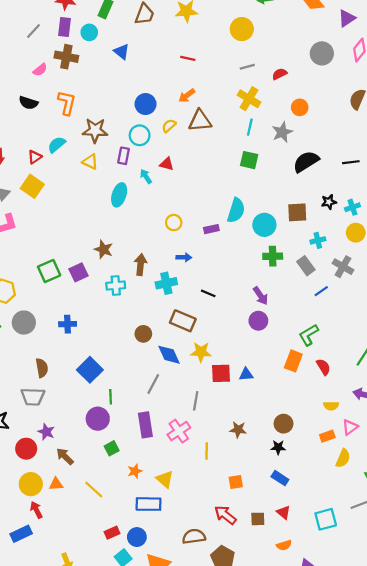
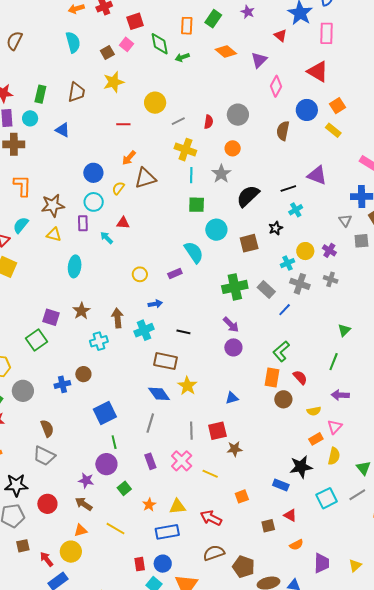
yellow circle: (242, 29) -> (155, 103), moved
gray circle: (322, 53) -> (238, 115), moved
red semicircle: (280, 74) -> (209, 122), turned 136
cyan ellipse: (119, 195) -> (75, 266), moved
cyan cross: (352, 207) -> (296, 210), moved
cyan semicircle: (236, 210) -> (194, 252), turned -40
cyan circle: (264, 225) -> (216, 230), moved
cyan cross: (318, 240) -> (287, 263), moved
brown star: (103, 249) -> (82, 311), turned 30
green cross: (273, 256) -> (235, 287), size x1.4
purple square: (79, 272) -> (51, 317), moved, turned -36
brown circle: (143, 334) -> (83, 374), moved
yellow star: (201, 352) -> (187, 386), turned -30
blue square: (90, 370) -> (105, 413), moved, turned 30
red square: (221, 373) -> (217, 431), moved
gray trapezoid: (33, 397) -> (44, 456), turned 35
brown circle: (284, 424) -> (283, 399), moved
purple rectangle: (145, 425) -> (150, 461), size x0.7
purple star: (46, 432) -> (86, 480), moved
black star: (278, 447) -> (301, 467), moved, size x1.6
yellow line: (207, 451) -> (210, 474), turned -56
yellow triangle: (165, 479) -> (178, 507), turned -36
yellow circle: (31, 484) -> (71, 552), moved
red arrow: (36, 510) -> (47, 559), moved
red arrow: (225, 515) -> (211, 518), moved
cyan square: (326, 519) -> (327, 498), moved
red rectangle: (112, 533) -> (140, 564), turned -64

